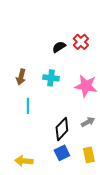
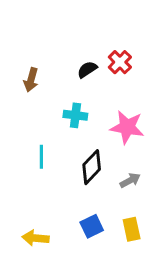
brown arrow: (21, 77) -> (31, 80), moved
black diamond: (62, 129) -> (92, 167), moved

